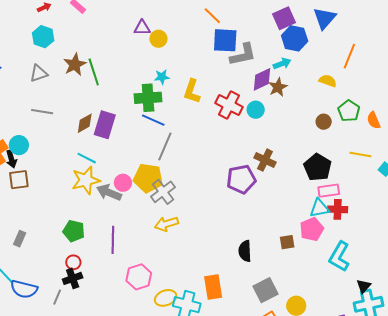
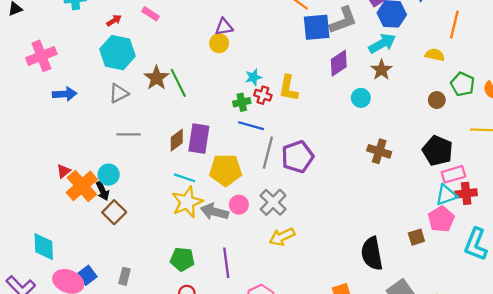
cyan hexagon: (43, 37) -> (118, 53), size x1.4
yellow circle: (158, 39) -> (219, 43), moved
gray L-shape: (243, 55) -> (343, 20), moved
cyan arrow: (282, 64) -> (382, 43), size x1.4
purple diamond: (262, 79) -> (339, 63), moved
green cross: (148, 98) -> (242, 102), size x0.6
red cross: (229, 105) -> (263, 95), moved, size x0.6
yellow pentagon: (148, 178) -> (226, 170), moved
purple pentagon: (241, 179) -> (297, 157), moved
brown square: (19, 180) -> (114, 212), turned -30
pink circle: (123, 183) -> (239, 205), moved
black semicircle: (245, 251) -> (372, 254), size x1.4

